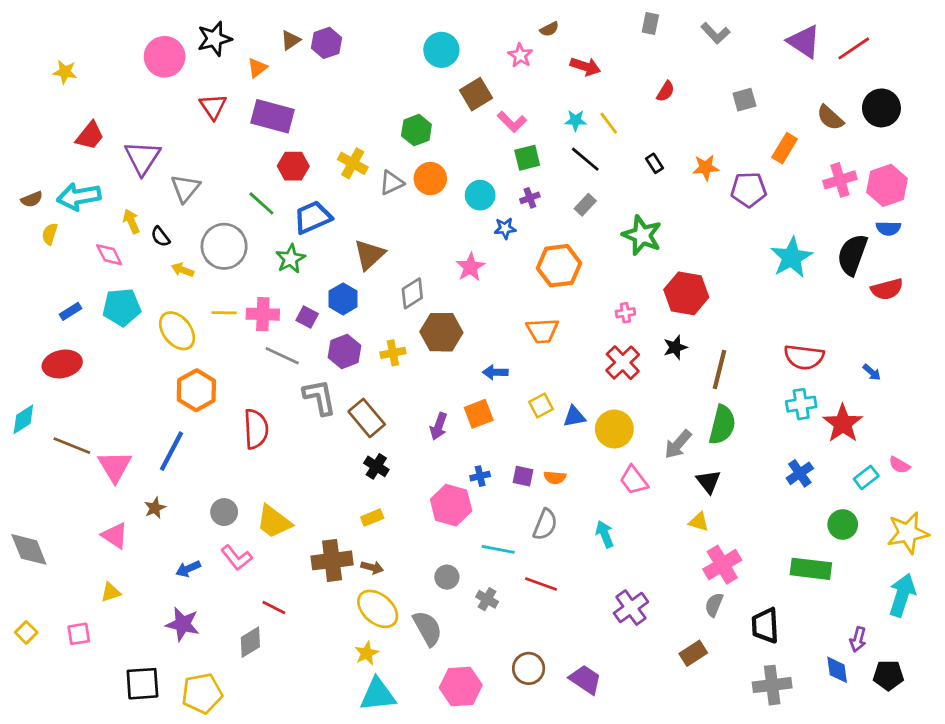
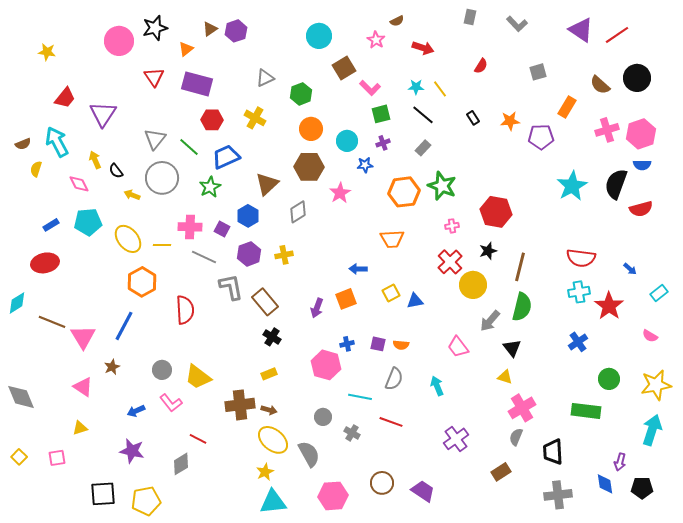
gray triangle: (392, 183) -> (265, 78), moved
gray triangle: (185, 188) -> (155, 139), moved
cyan arrow: (79, 197) -> (57, 142), turned 72
green star: (642, 235) -> (442, 186), moved
yellow line: (224, 313) -> (162, 245), moved
brown hexagon: (441, 332) -> (309, 167), moved
yellow circle: (614, 429) -> (473, 285), moved
cyan rectangle: (866, 477) -> (659, 293), moved

